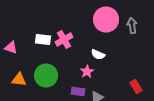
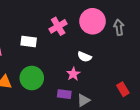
pink cross: (64, 40) -> (58, 26), moved

